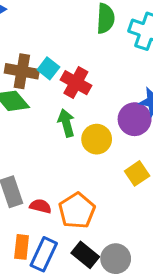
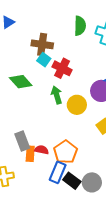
brown cross: (22, 71) -> (42, 44), moved
orange rectangle: (22, 247) -> (30, 154), moved
blue rectangle: (44, 254) -> (58, 172), moved

